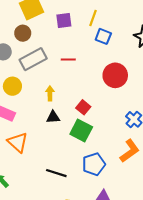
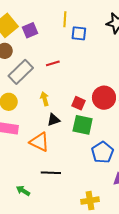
purple square: (64, 21) -> (30, 30), moved
red circle: (115, 75) -> (104, 98), moved
orange triangle: (18, 142) -> (39, 142), moved
black line: (56, 173) -> (51, 173), moved

